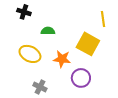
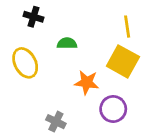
yellow line: (103, 19) -> (127, 27), moved
yellow ellipse: (30, 54) -> (25, 63), moved, turned 35

